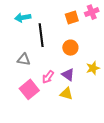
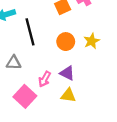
yellow star: (93, 68) -> (92, 41), moved

